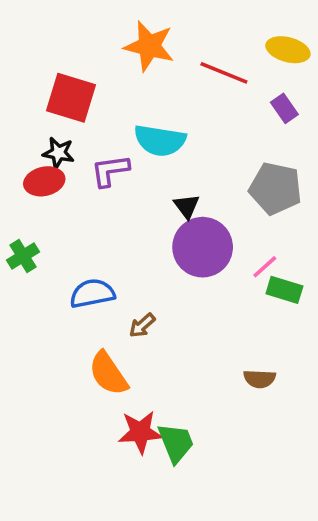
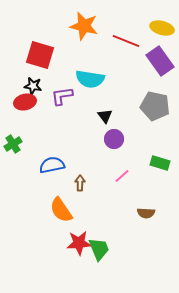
purple rectangle: (284, 108) -> (160, 61), size x1.8
purple circle: (203, 247) -> (114, 139), size x0.6
pink line: (265, 267) -> (122, 176), moved
brown arrow: (142, 325) -> (80, 183), turned 133

